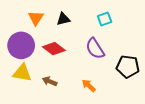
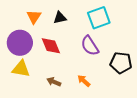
cyan square: (105, 19) -> (99, 18), size x1.6
red diamond: (54, 49) -> (51, 46), turned 30
brown arrow: (50, 81) -> (54, 82), moved

